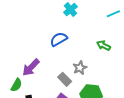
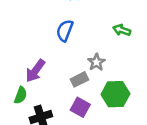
blue semicircle: (59, 39) -> (65, 31), turned -30
gray rectangle: (65, 79) -> (79, 79), turned -64

